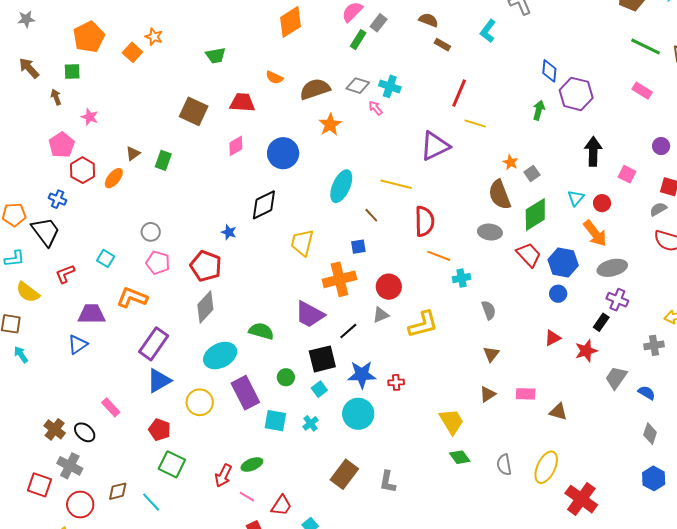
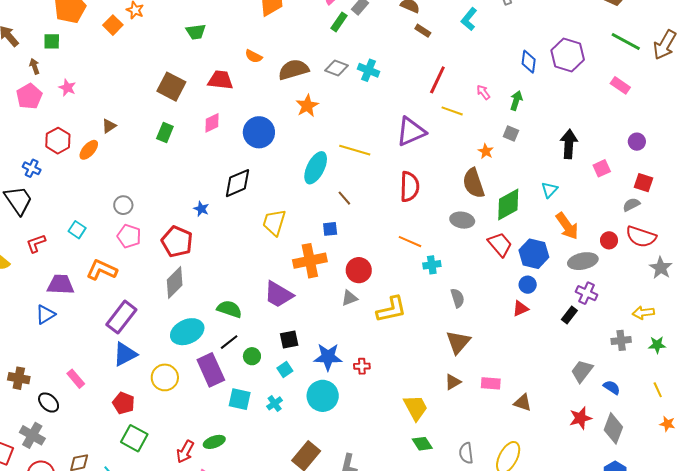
purple hexagon: (576, 94) -> (568, 55), moved
pink arrow: (376, 108) -> (483, 92), moved
pink pentagon: (62, 145) -> (29, 96), moved
green rectangle: (163, 160) -> (165, 132), moved
gray square: (532, 174) -> (511, 133), moved, turned -35
pink square: (627, 174) -> (602, 168), turned 36
yellow line: (396, 184) -> (355, 150), moved
red circle: (602, 203) -> (609, 240), moved
red semicircle: (425, 221) -> (409, 187), moved
black line: (348, 331) -> (229, 342), moved
red triangle: (553, 338) -> (520, 309), moved
red star: (586, 351) -> (580, 418), moved
brown triangle: (491, 354) -> (458, 342), size x1.5
black square: (322, 359) -> (289, 340), size x0.7
brown cross: (55, 429) -> (19, 378), moved, turned -30
gray diamond: (650, 434) -> (613, 428), size x1.4

